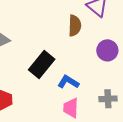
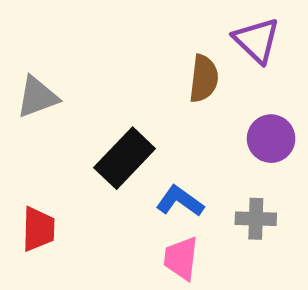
gray cross: (108, 99) -> (256, 219), moved

